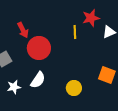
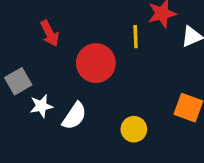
red circle: (39, 48) -> (96, 63), moved
white star: (14, 87) -> (41, 106), moved

